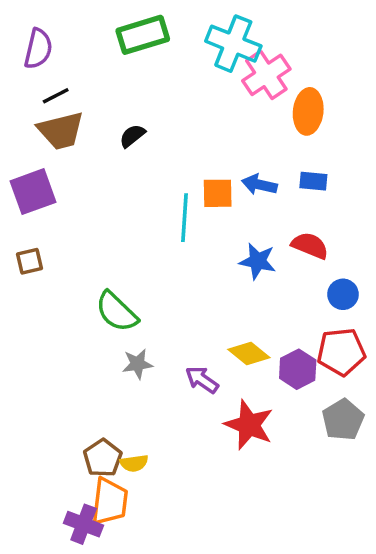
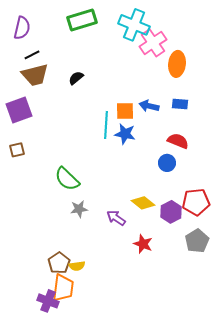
blue star: (258, 261) -> (125, 134), moved
blue circle: (343, 294) -> (167, 163), moved
red star: (249, 425) -> (143, 244), size x0.7

